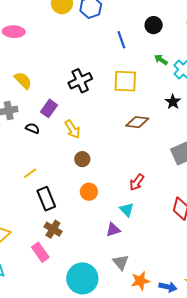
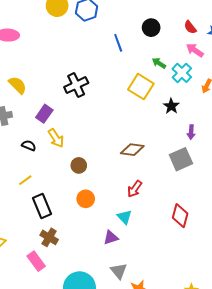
yellow square: (125, 81) -> (141, 87), moved, turned 30
brown diamond: (137, 122) -> (132, 150), moved
black semicircle: (32, 128) -> (29, 145), moved
yellow arrow: (73, 129) -> (56, 138), moved

